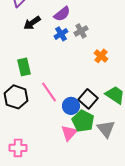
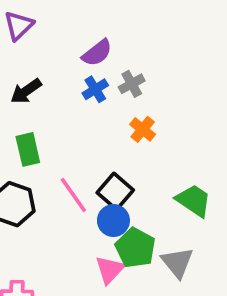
black arrow: (32, 23) -> (26, 91), moved
orange cross: (101, 56) -> (143, 129), moved
black square: (88, 99) -> (115, 191), moved

